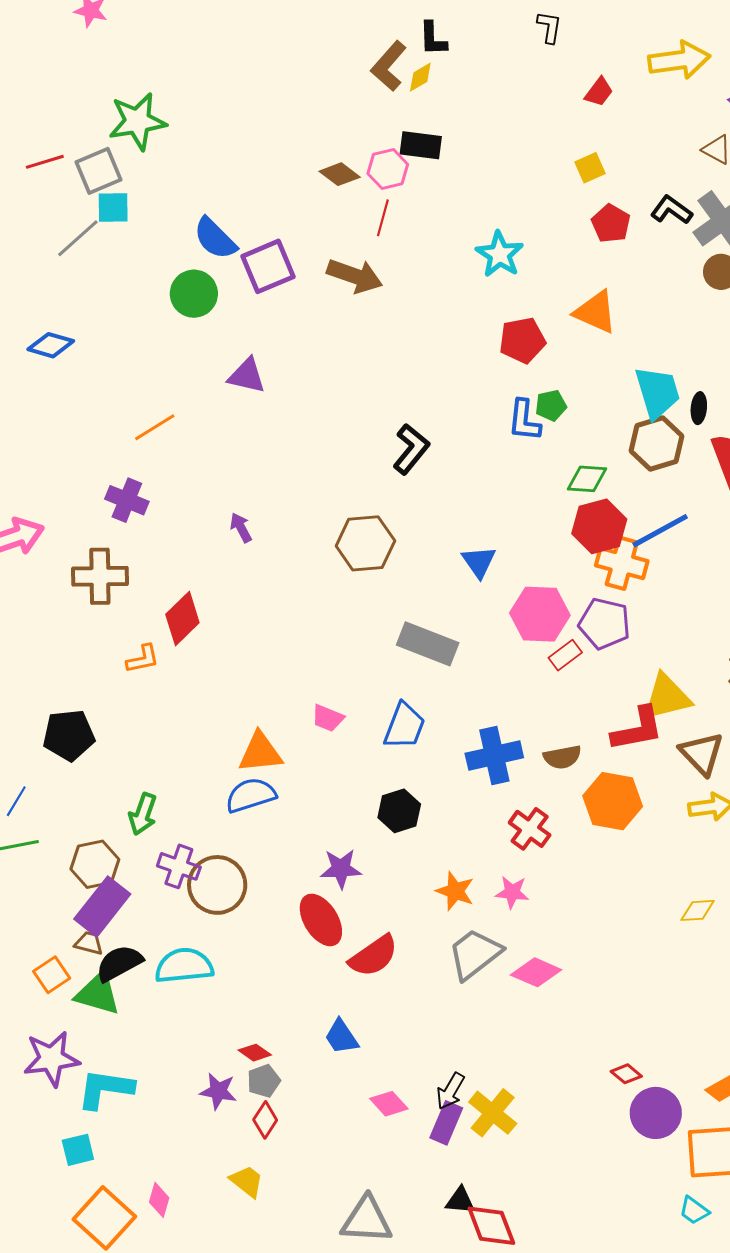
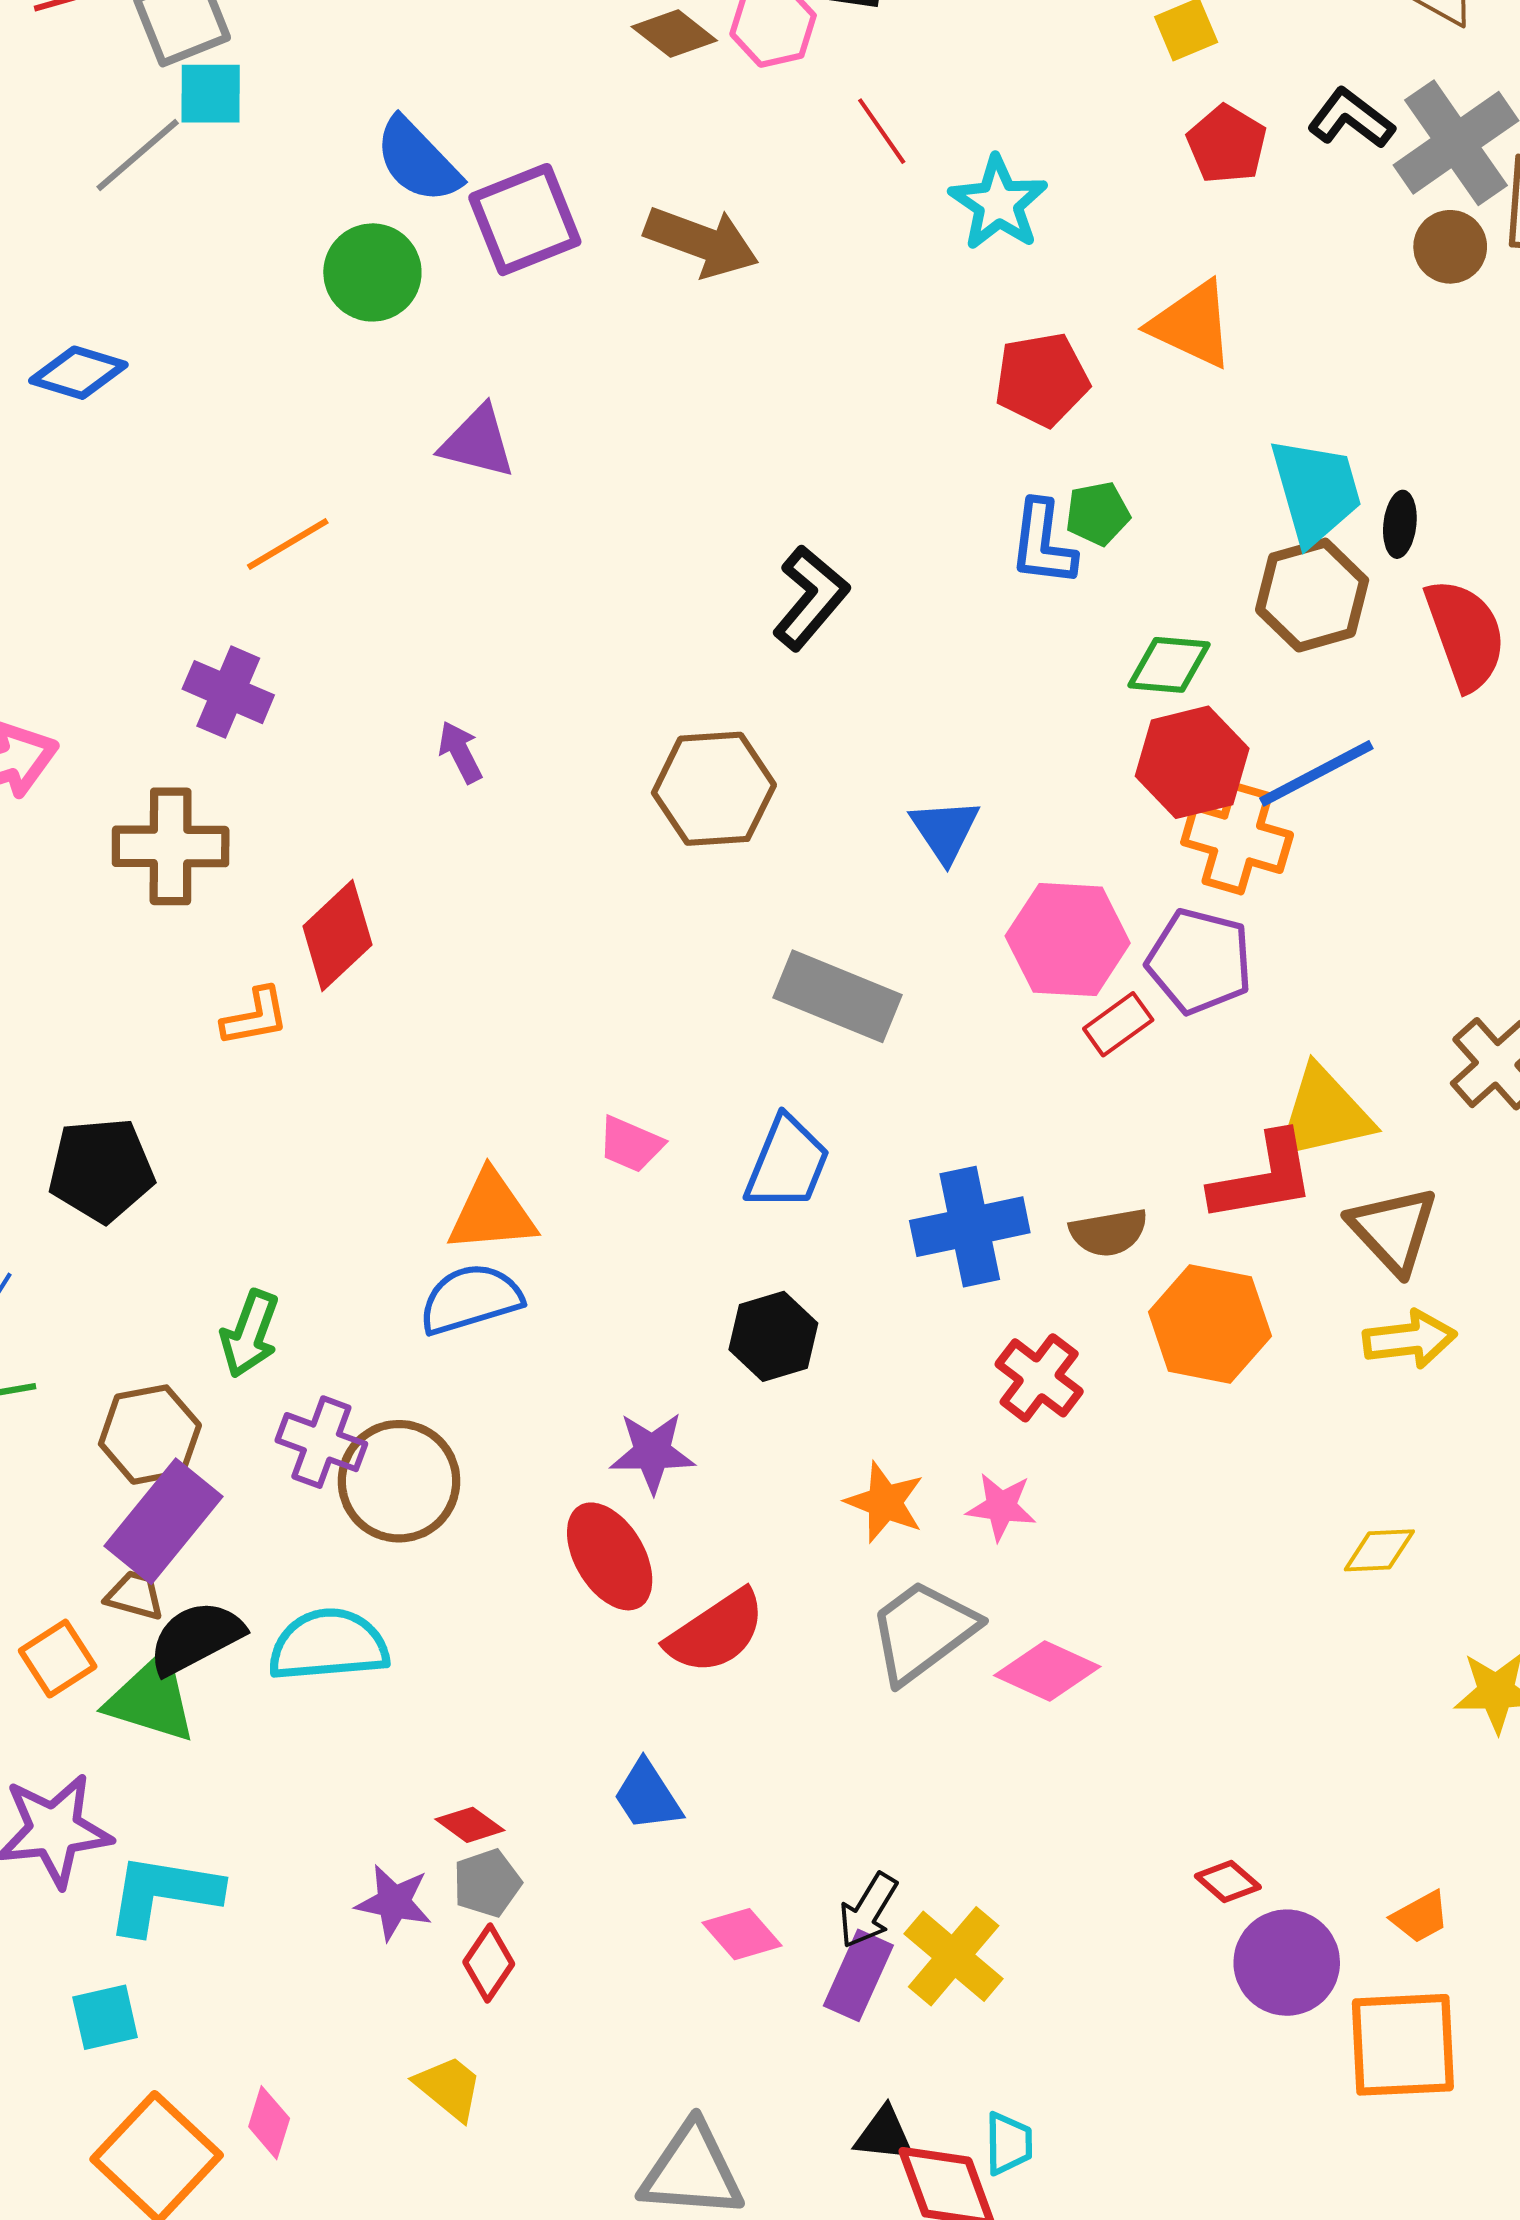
red line: (383, 218) -> (882, 131), moved, turned -51
cyan trapezoid: (694, 1211) -> (1009, 2143), moved, turned -128

